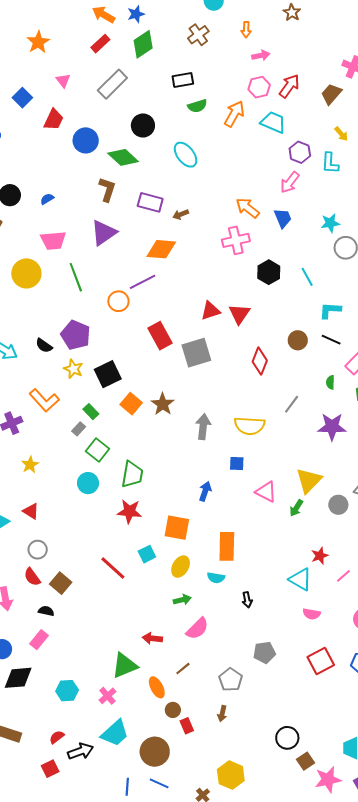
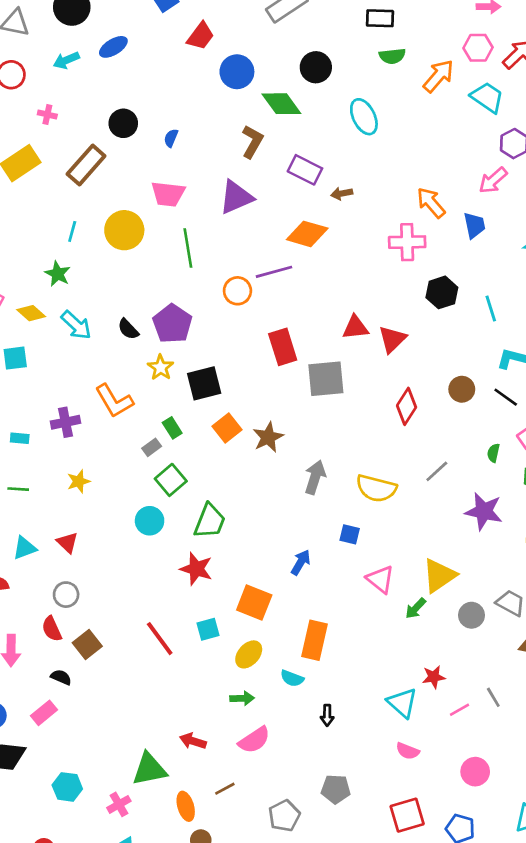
blue semicircle: (47, 199) -> (171, 138), turned -48

